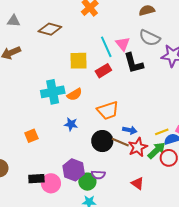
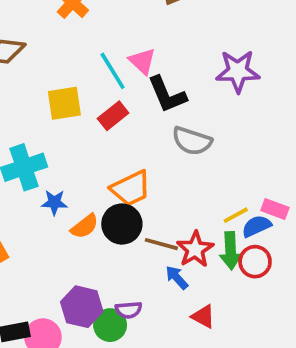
gray semicircle: (150, 38) -> (192, 141), moved
orange semicircle: (74, 94) -> (85, 226), moved
blue star: (71, 124) -> (54, 202), moved
blue arrow: (130, 130) -> (177, 278), moved, turned -136
black circle: (102, 141) -> (122, 224), moved
green arrow: (157, 150) -> (231, 251), turned 138

